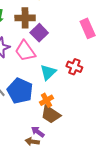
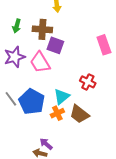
purple square: (39, 33) -> (55, 45), turned -30
cyan triangle: (48, 72) -> (62, 97), moved
brown trapezoid: (51, 114) -> (79, 114), moved

